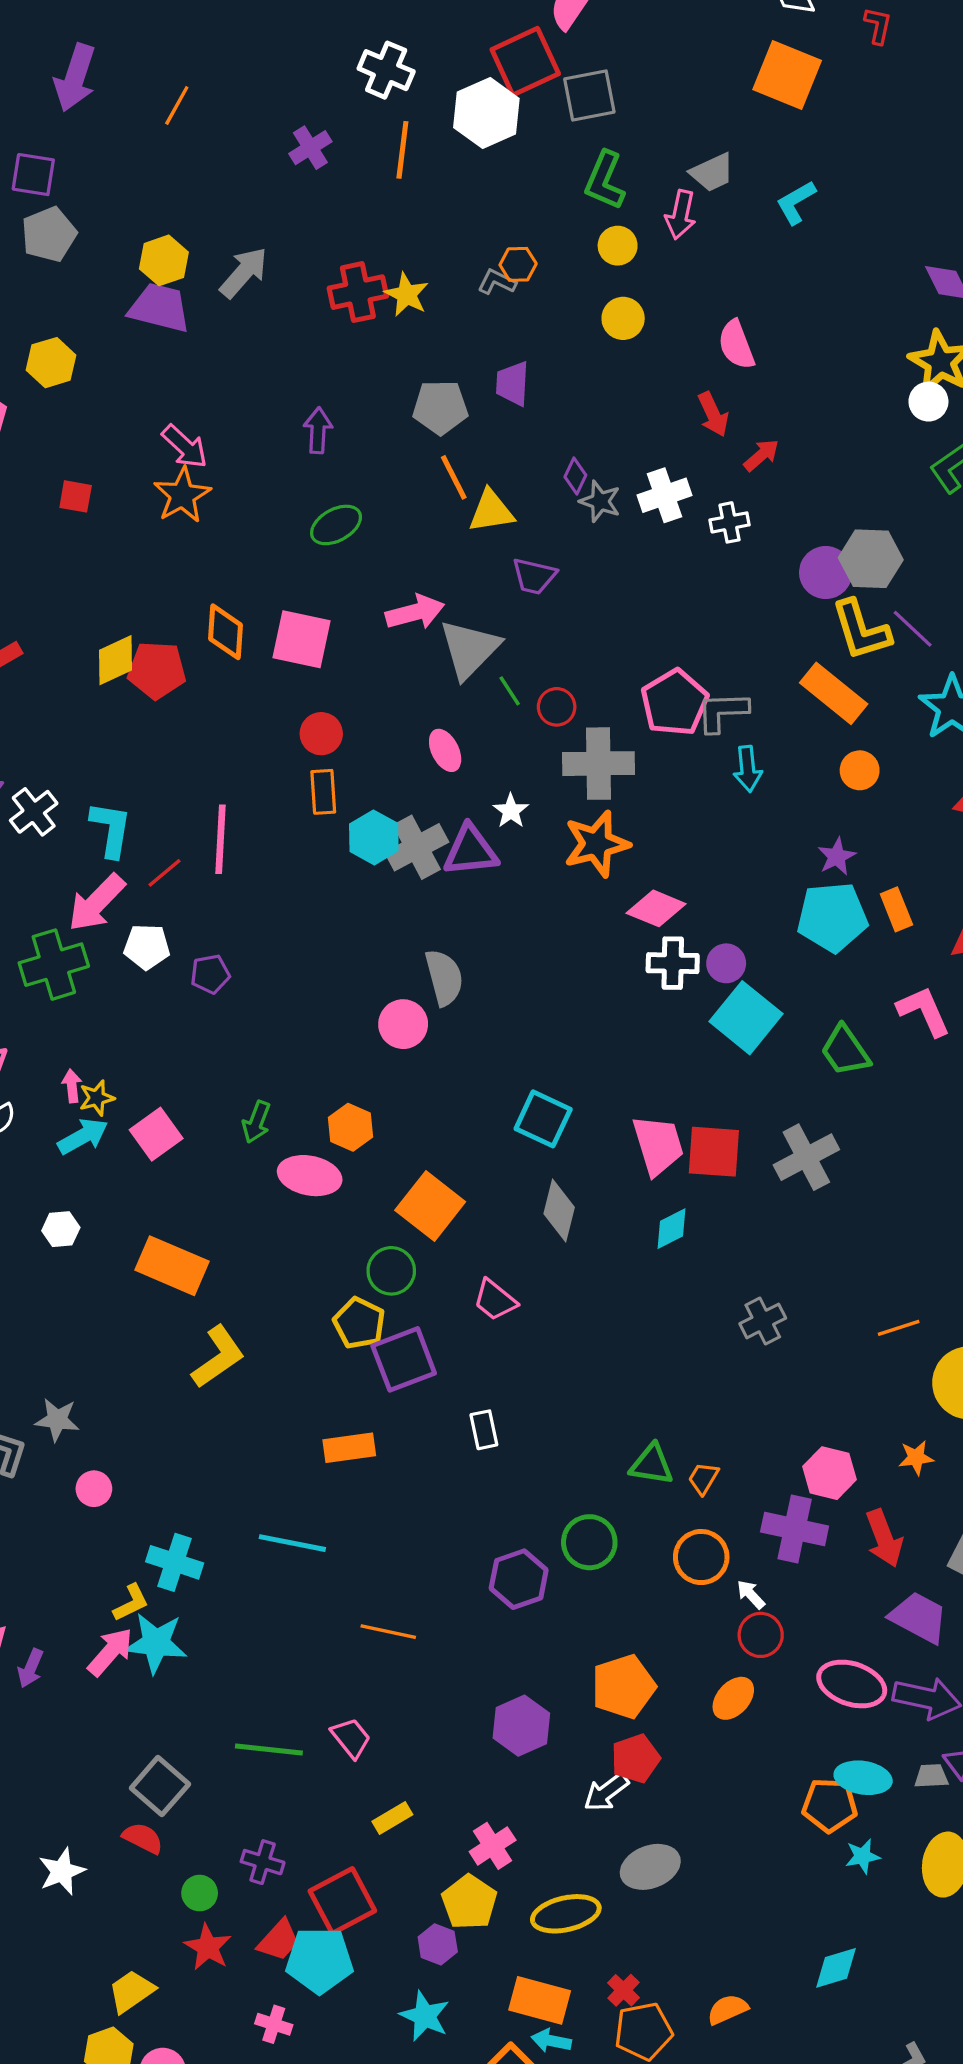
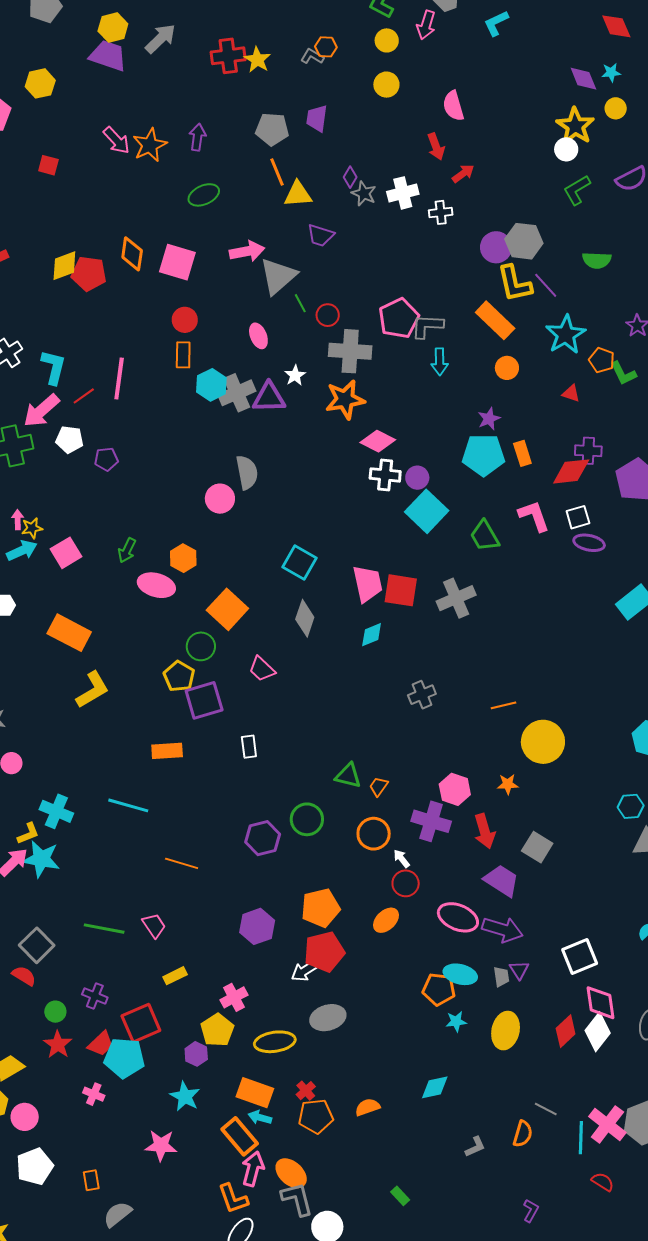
orange star: (182, 495) -> (150, 145), moved
red pentagon: (635, 1759) -> (324, 952), size x1.4
gray trapezoid: (931, 1776) -> (501, 977), turned 80

